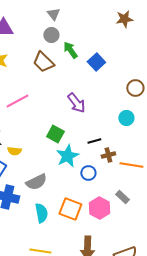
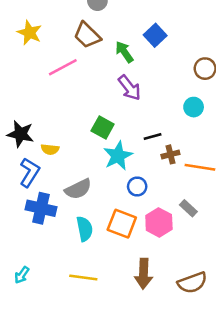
green arrow: (70, 50) -> (124, 52), moved
pink line: (17, 101) -> (63, 67), moved
blue circle: (88, 173) -> (137, 186), moved

